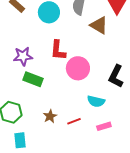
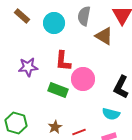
green rectangle: (33, 79) -> (58, 90), moved
cyan semicircle: (96, 101) -> (111, 114), moved

